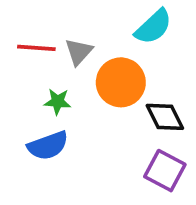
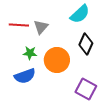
orange circle: (121, 82) -> (57, 60), moved
black diamond: (165, 117) -> (86, 44), moved, turned 50

